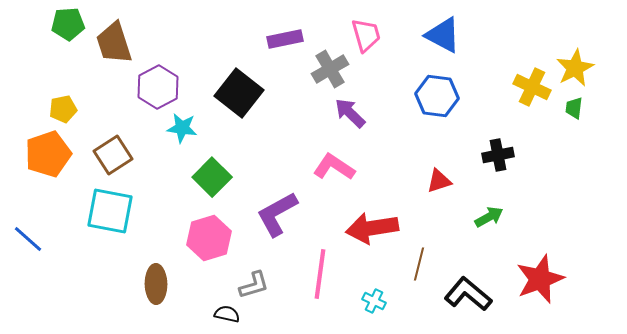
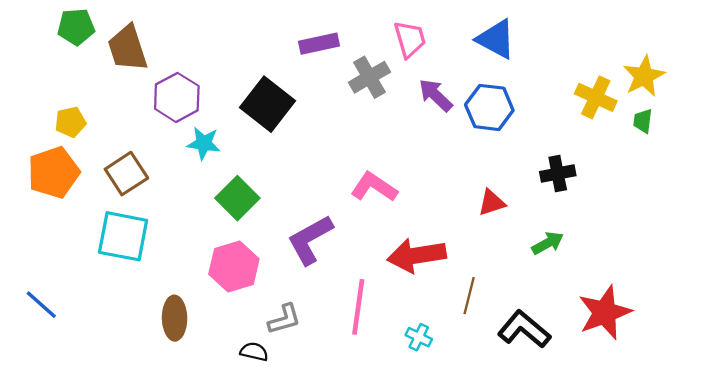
purple arrow: (350, 113) -> (436, 95), moved
blue line: (28, 239) -> (41, 305), moved

